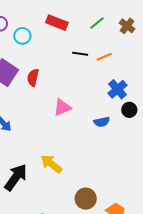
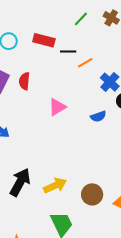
red rectangle: (57, 23) -> (44, 40), moved
orange line: (104, 57) -> (85, 63), moved
yellow arrow: (51, 164) -> (55, 185), moved, turned 125

